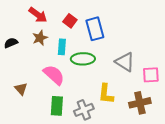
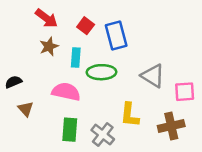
black semicircle: (11, 43) -> (13, 82), moved
pink semicircle: (54, 75) -> (66, 92), turned -30
gray cross: (84, 110) -> (103, 135), turned -30

